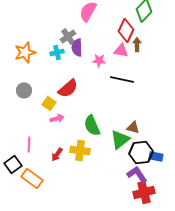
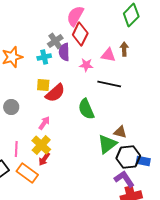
red diamond: (126, 30) -> (80, 34), moved
gray circle: (24, 90) -> (11, 107), moved
yellow square: (49, 104) -> (43, 85), moved, turned -32
pink arrow: (57, 118) -> (44, 123), turned -40
green semicircle: (92, 126) -> (86, 109), moved
yellow cross: (80, 150) -> (41, 145), moved, turned 36
orange rectangle: (32, 178) -> (27, 173), moved

